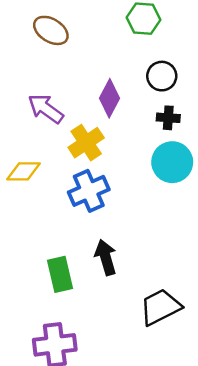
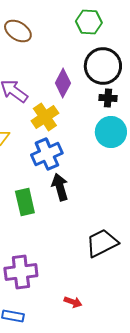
black circle: (162, 76) -> (103, 66), size x1.6
black arrow: (106, 257) -> (60, 187), moved
green rectangle: (60, 274) -> (25, 202), moved

